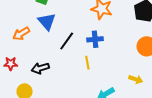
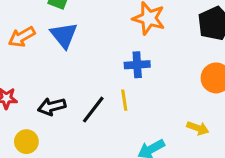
orange arrow: (21, 34) -> (22, 37), moved
black line: (67, 41) -> (93, 110), moved

